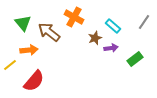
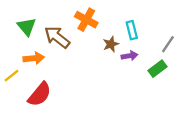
gray line: (144, 22) -> (168, 44), moved
cyan rectangle: (113, 26) -> (132, 30), turned 35

